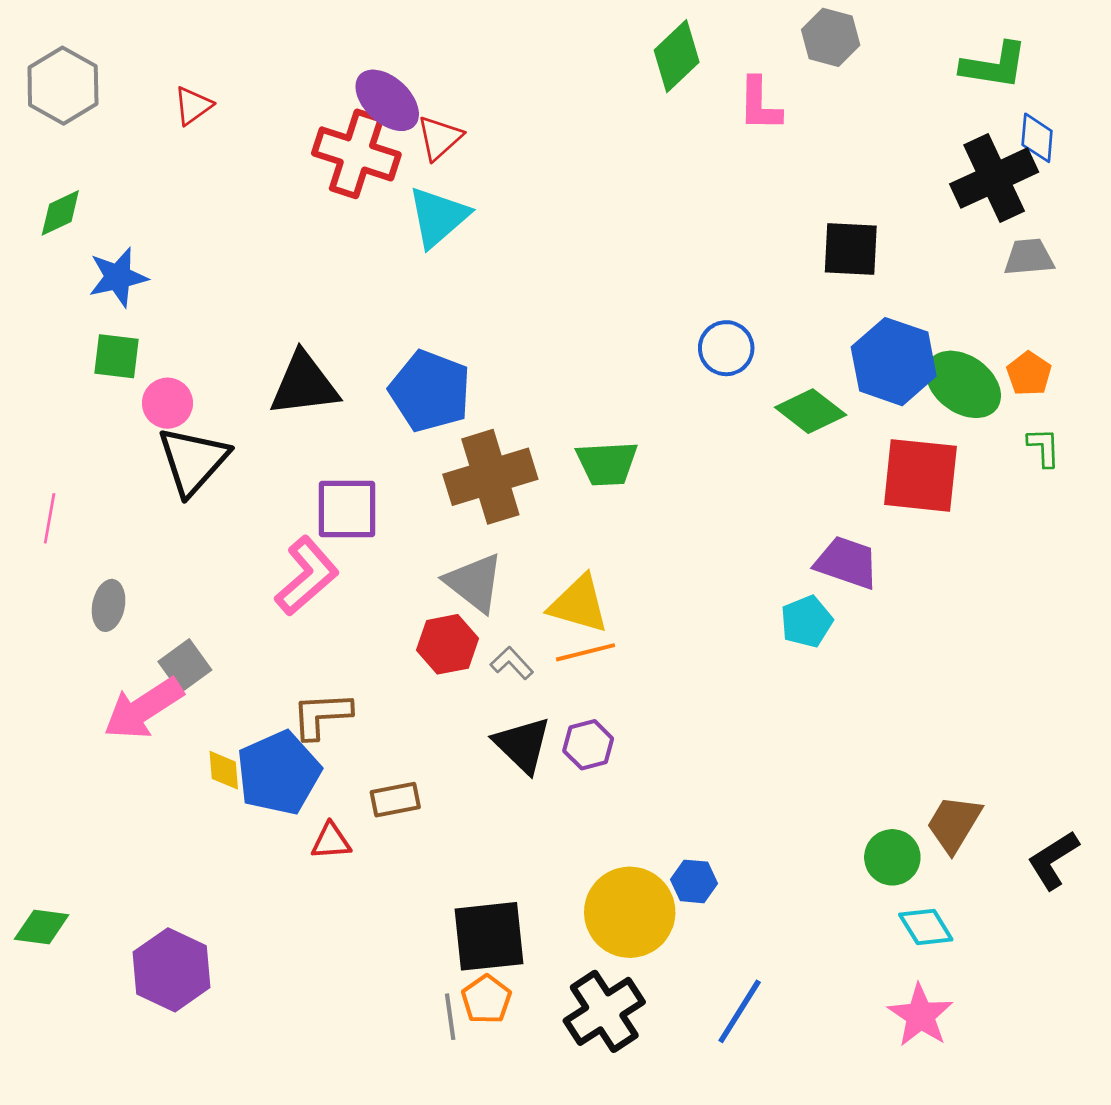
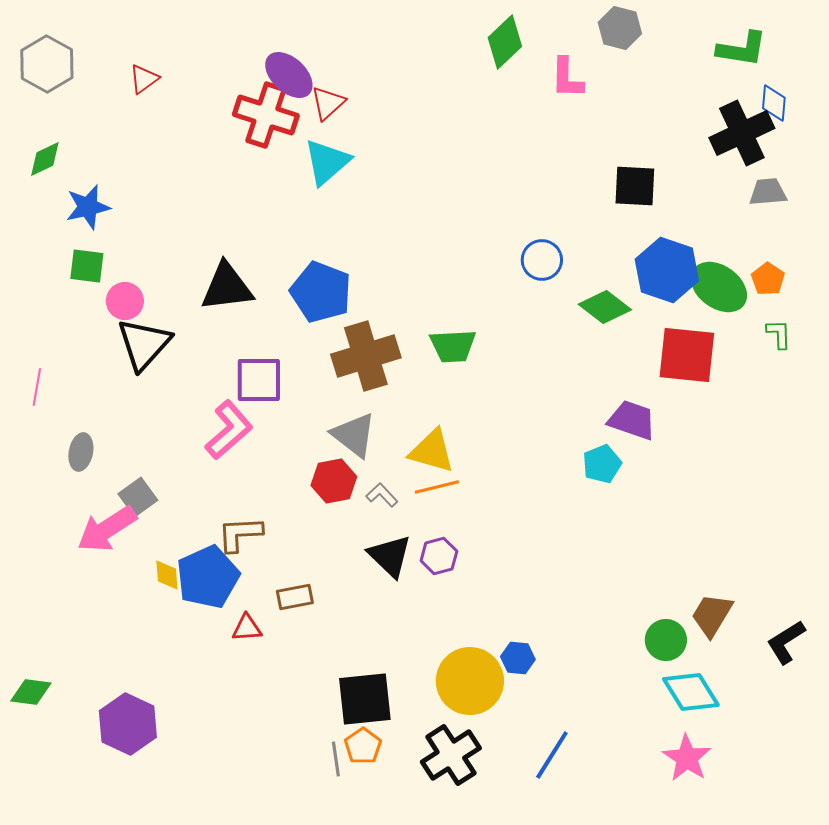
cyan diamond: (926, 927) -> (691, 692), size x1.4

